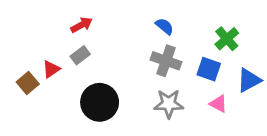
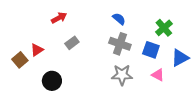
gray rectangle: (80, 55) -> (72, 43), moved
black circle: (100, 102) -> (52, 81), moved, size x0.7

